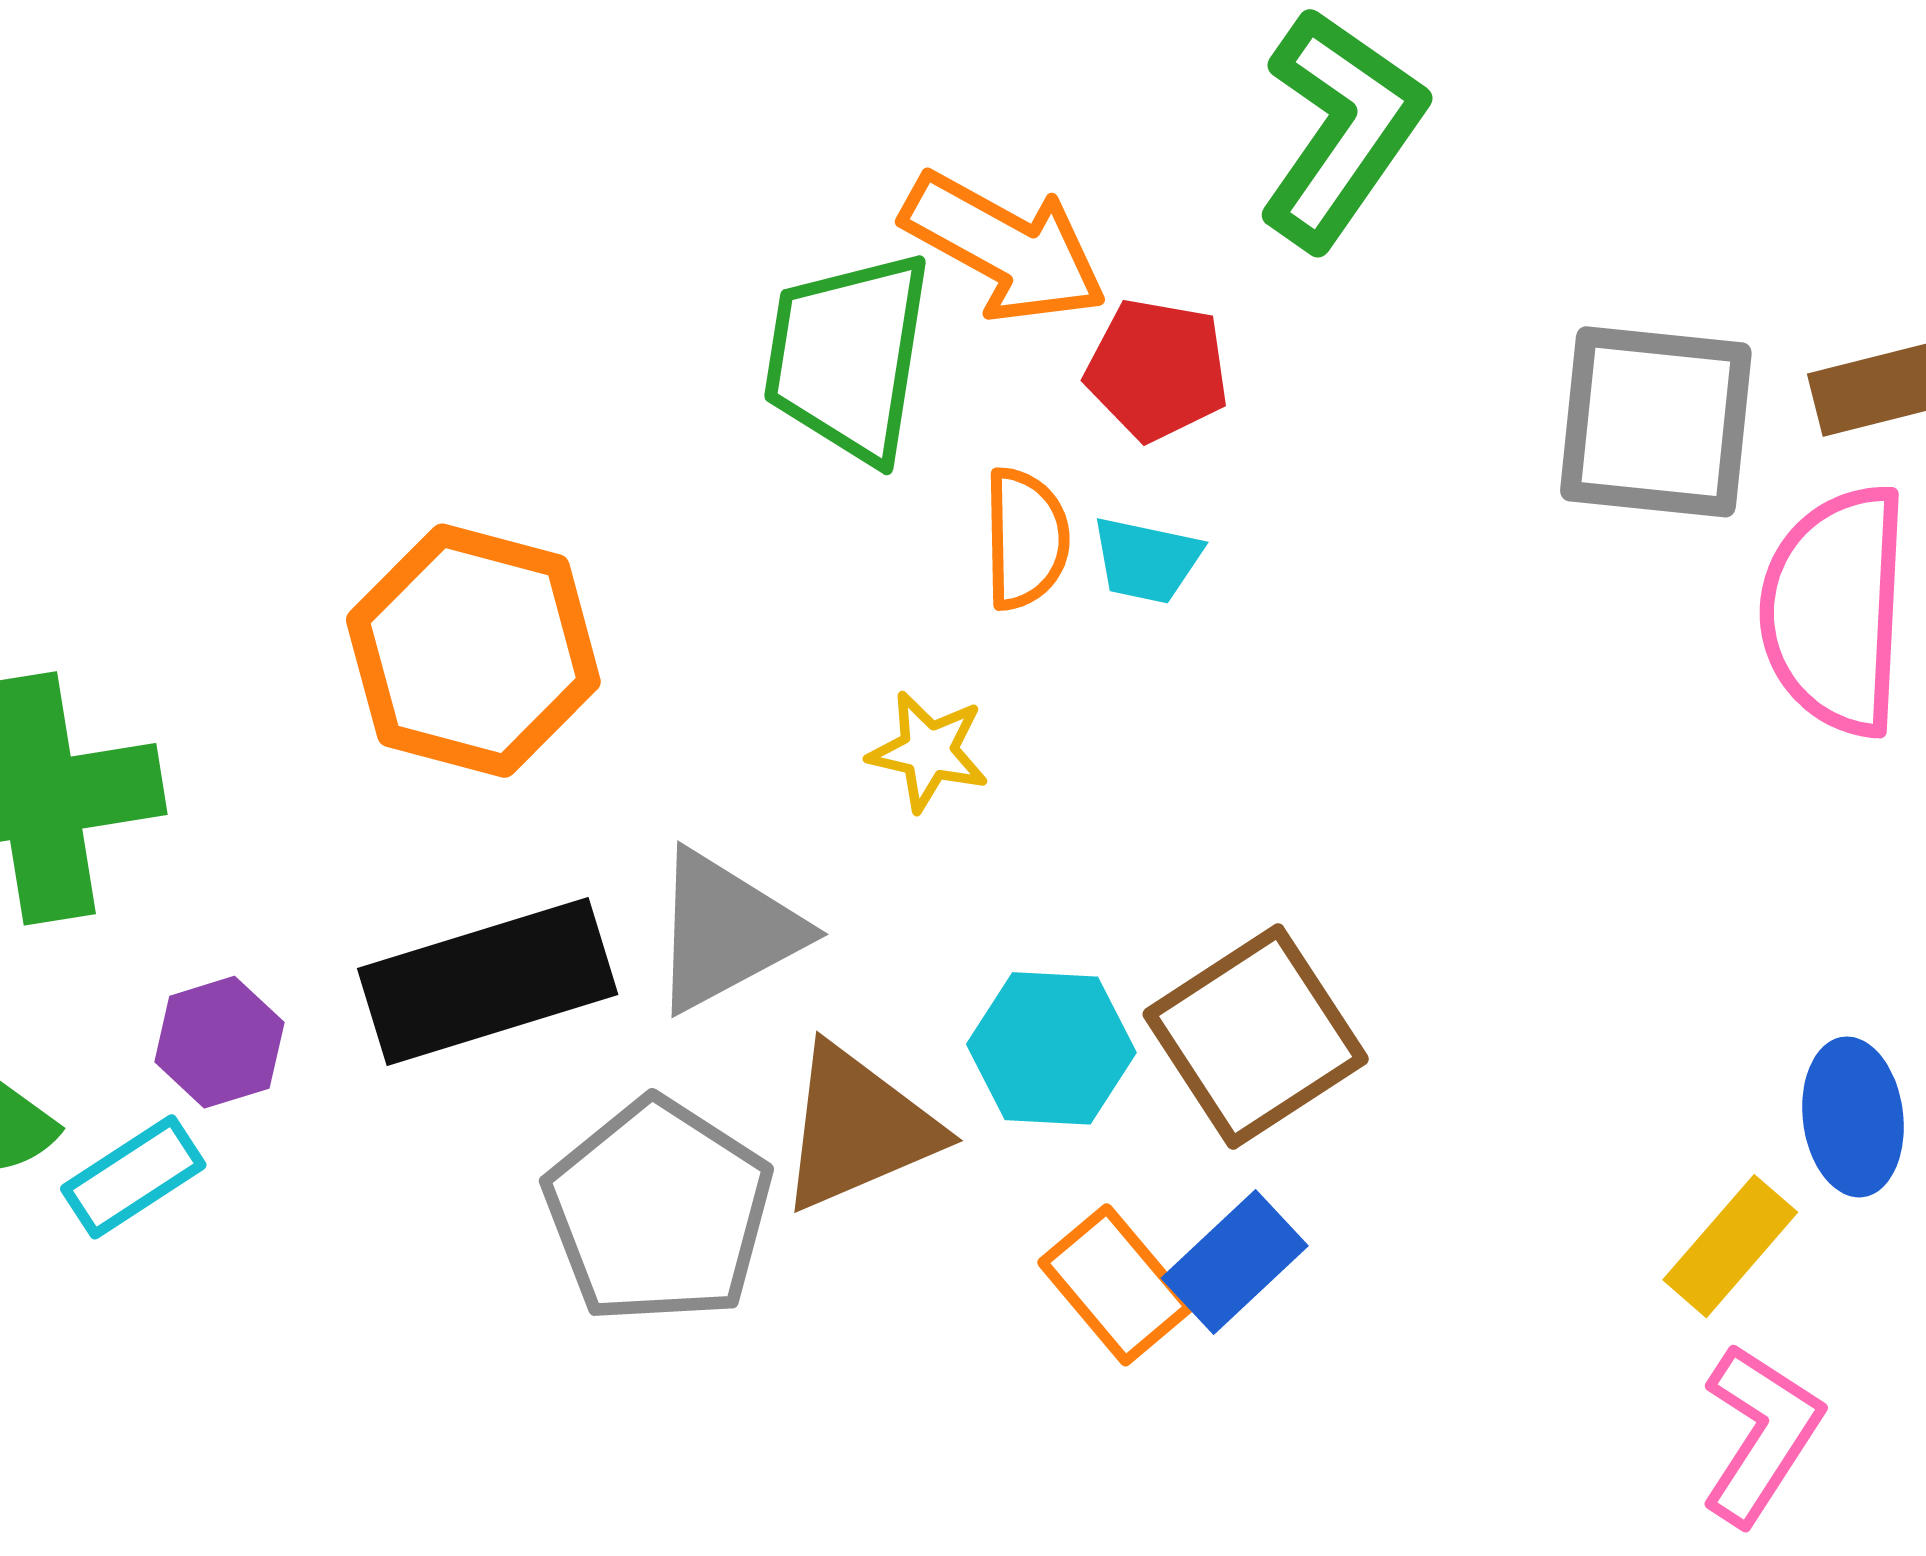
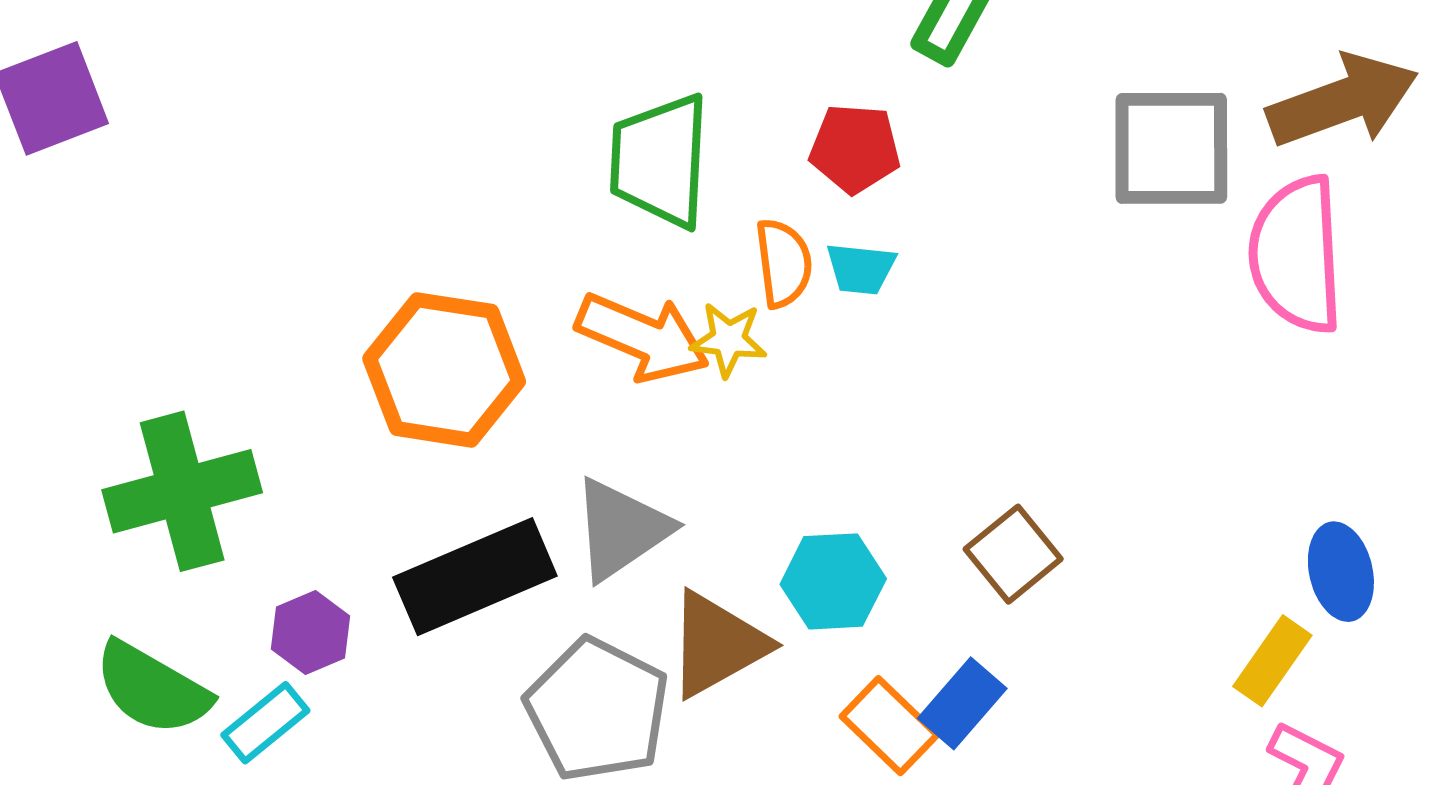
orange arrow: (1004, 247) -> (643, 337), moved
yellow star: (928, 751) -> (729, 340), moved
brown square: (1256, 1037) -> (1013, 554), moved, size x0.7

